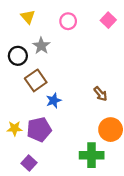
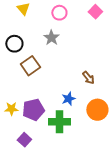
gray star: (41, 46) -> (51, 38), moved
blue star: (54, 100) -> (68, 99), moved
green cross: (92, 155) -> (59, 122), moved

